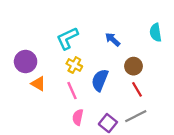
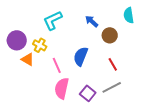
yellow cross: (74, 65) -> (40, 45), moved
brown circle: (133, 66) -> (110, 35), moved
pink semicircle: (78, 117) -> (62, 88), size x1.5

